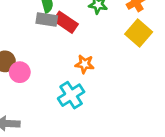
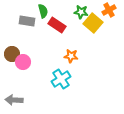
gray rectangle: (47, 20) -> (27, 21), moved
yellow square: (139, 33) -> (93, 23), moved

